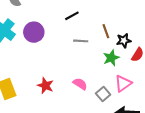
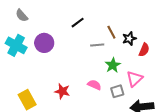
gray line: (81, 41) -> (97, 45), moved
green star: (111, 58) -> (113, 65), moved
gray square: (103, 94) -> (117, 91), turned 32

